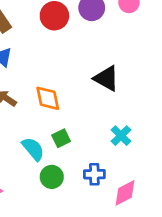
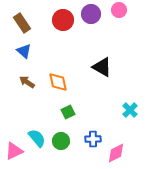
cyan cross: (121, 136) -> (130, 110), moved
cyan semicircle: (33, 149) -> (37, 138), moved

